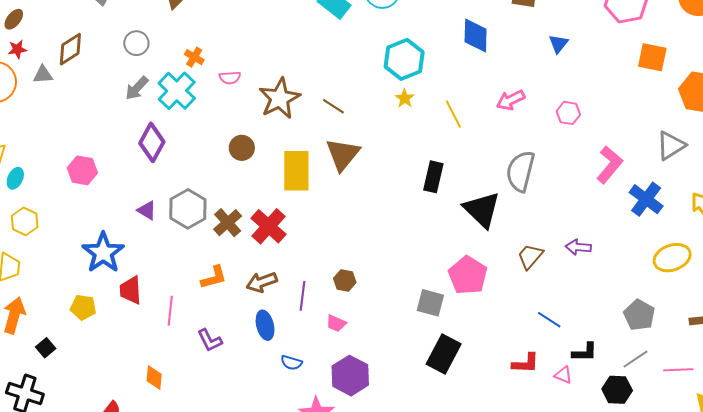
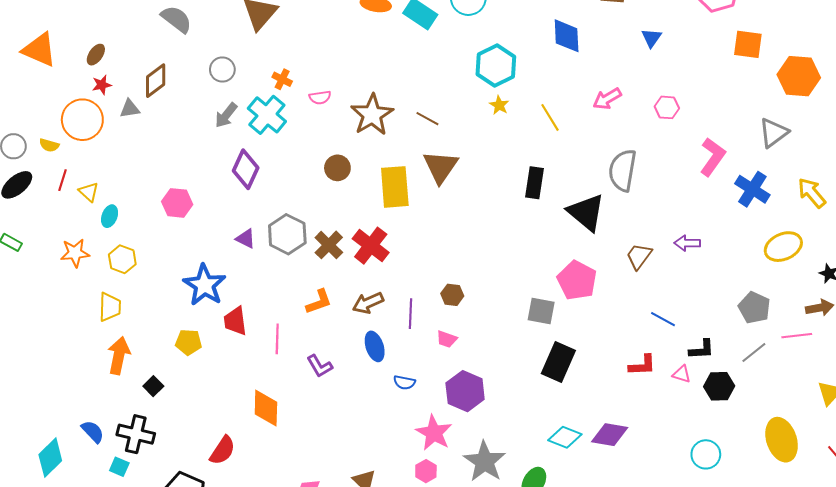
pink line: (678, 370) -> (797, 336), moved
orange diamond: (154, 377) -> (266, 408), size x1.5
black hexagon: (617, 390) -> (719, 386), moved

